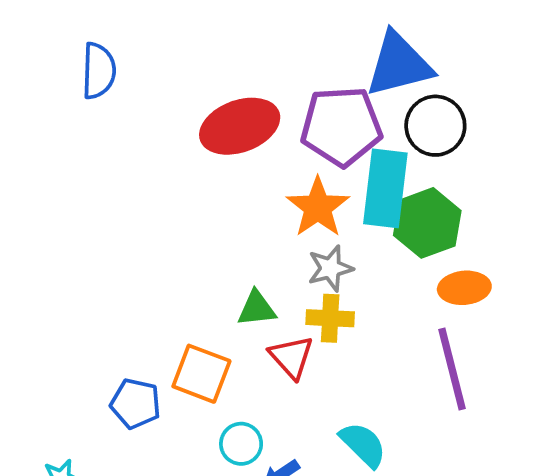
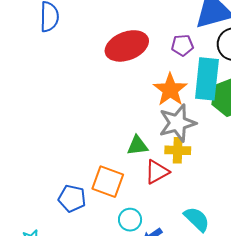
purple pentagon: (341, 126) -> (182, 45), size x0.5
gray star: (330, 268) -> (177, 123), size x1.5
red triangle: (291, 357) -> (157, 172), turned 44

